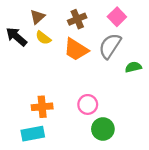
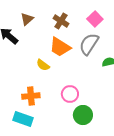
brown cross: (77, 19) -> (61, 21), turned -35
yellow semicircle: (43, 38) -> (43, 65), moved
cyan rectangle: (33, 134) -> (23, 119), turned 30

